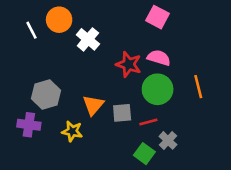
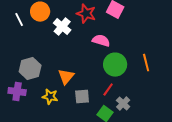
pink semicircle: (159, 58) -> (101, 41), moved
red star: (129, 64) -> (86, 14), moved
gray square: (122, 113) -> (82, 97), moved
red line: (148, 122) -> (108, 90), turned -40

